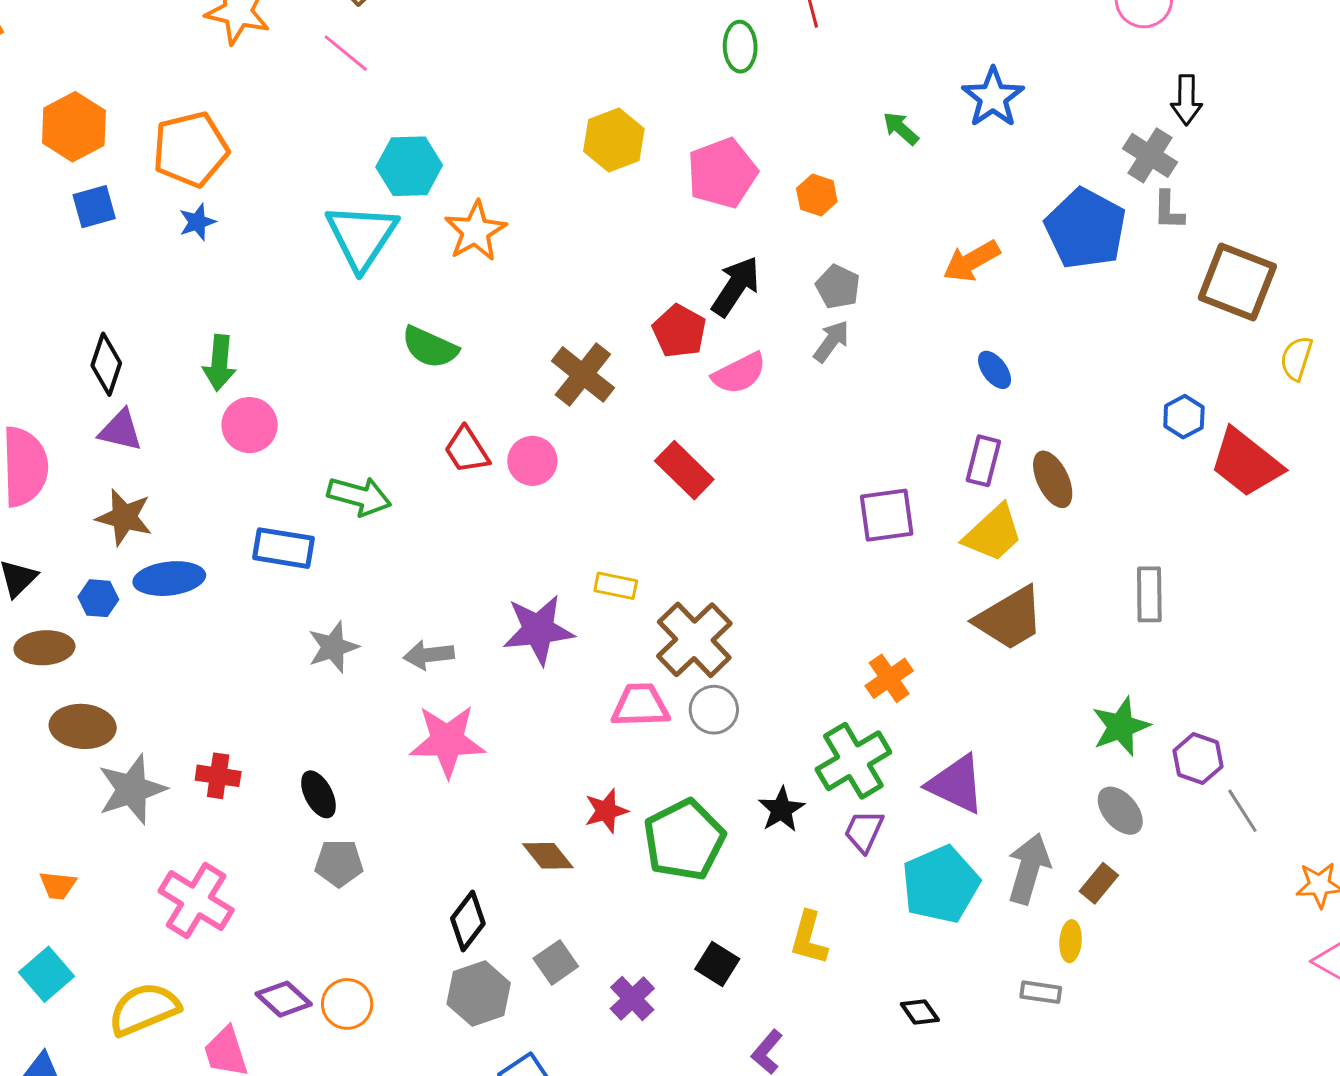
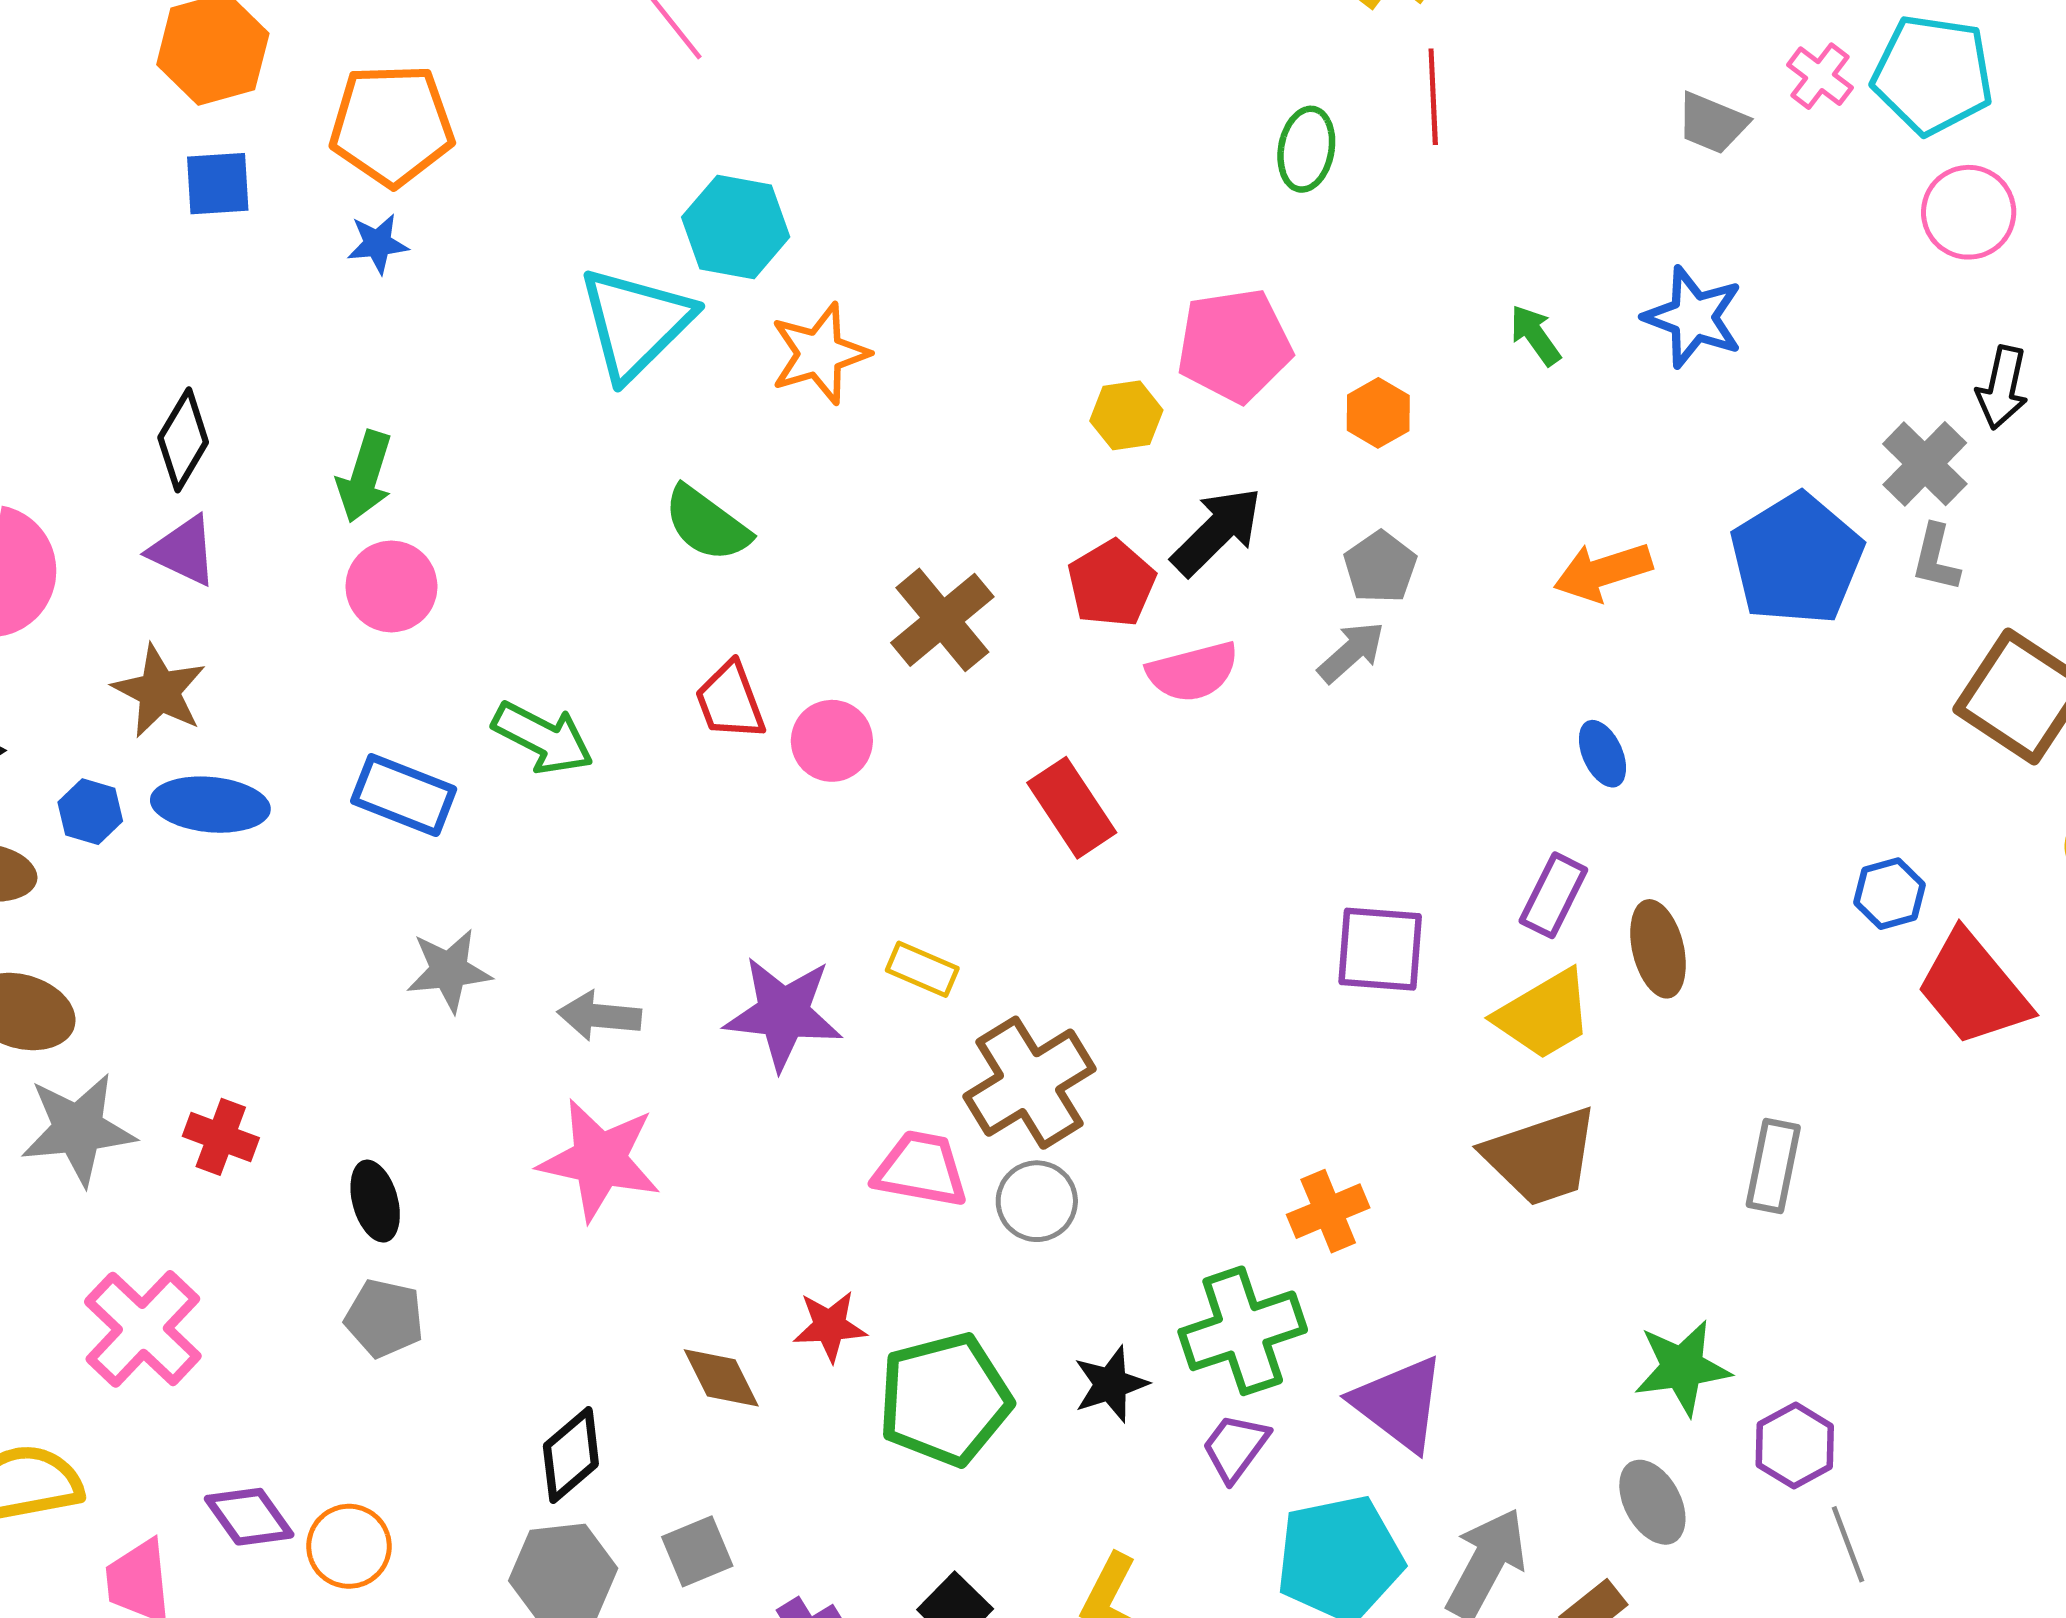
blue star: (993, 97) -> (1693, 317), turned -30
yellow hexagon: (614, 140) -> (1126, 415), moved, size x0.7

